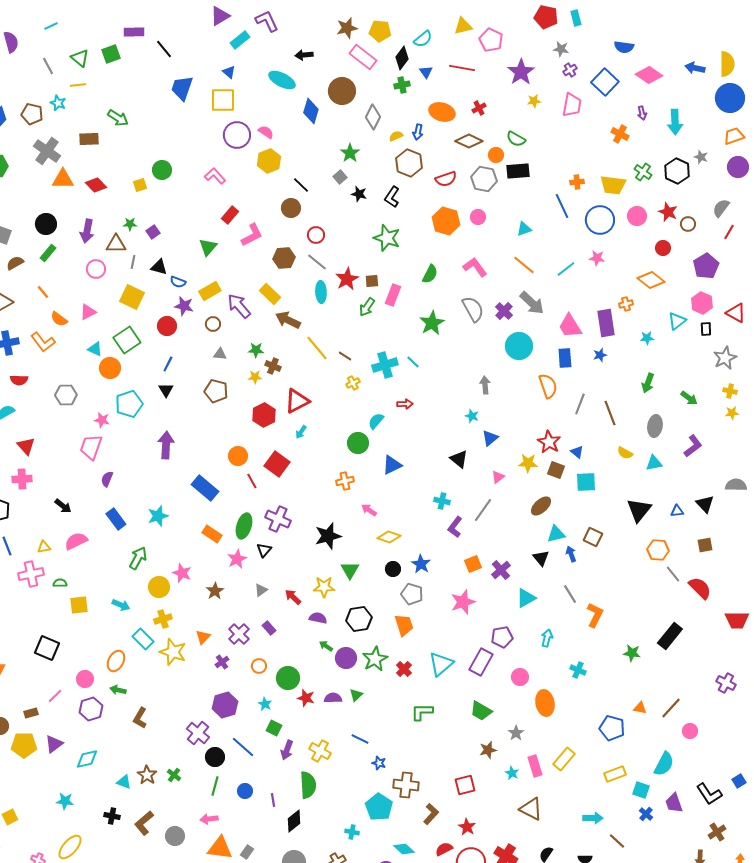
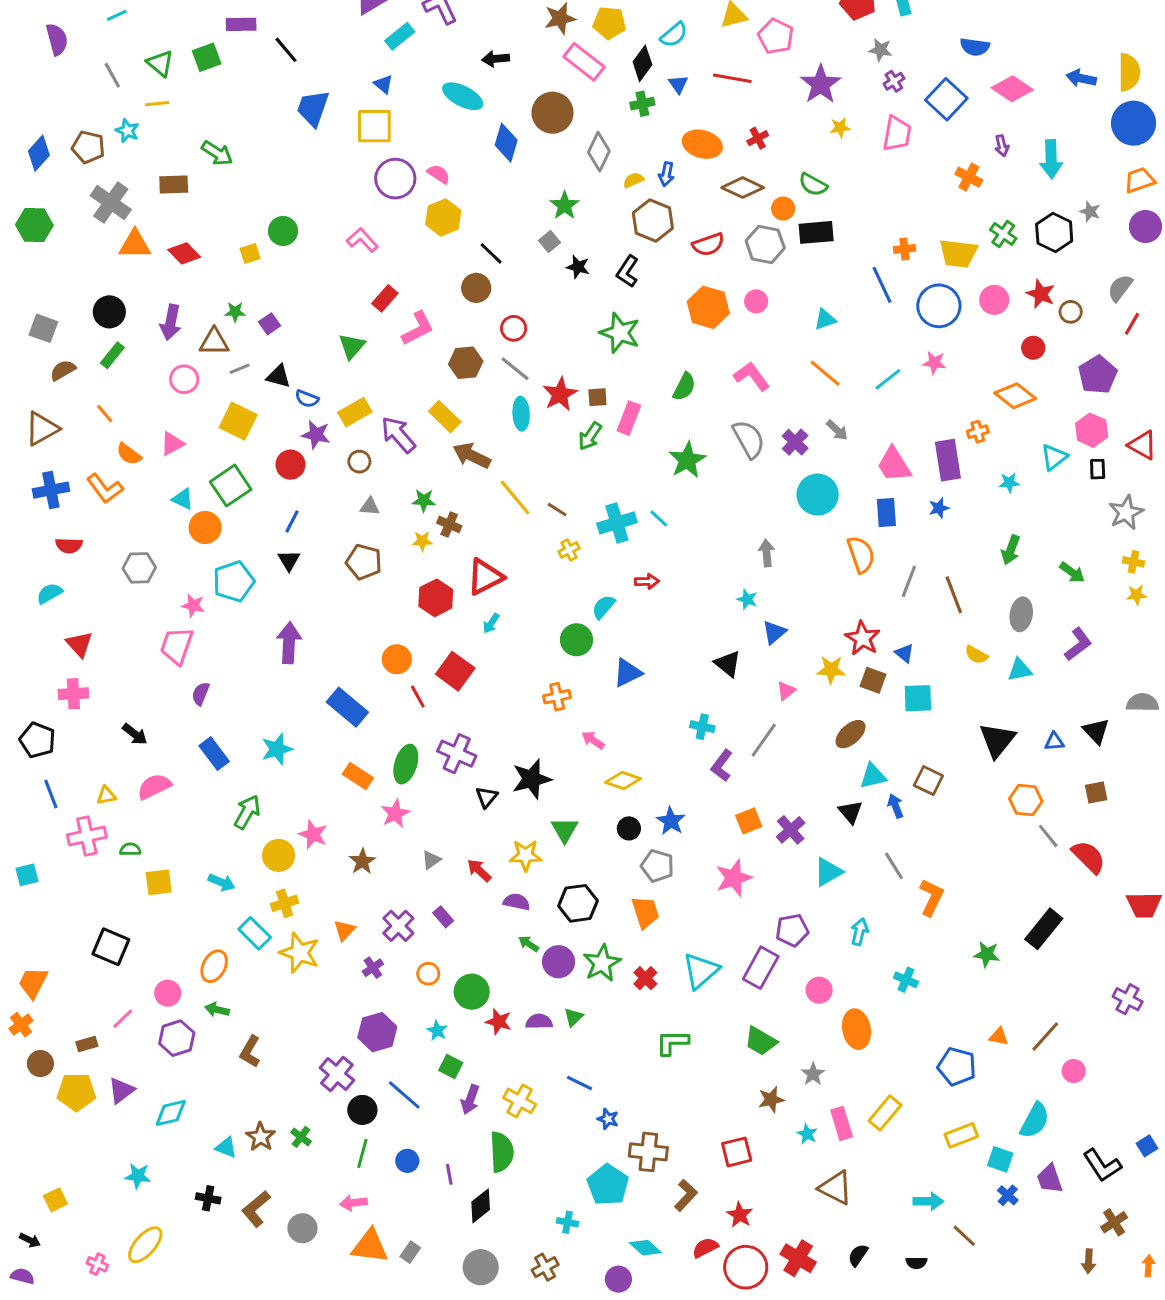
gray line: (133, 262) -> (240, 369), turned 56
gray arrow: (532, 303) -> (837, 430), size x0.6
black triangle: (264, 550) -> (487, 797), moved

